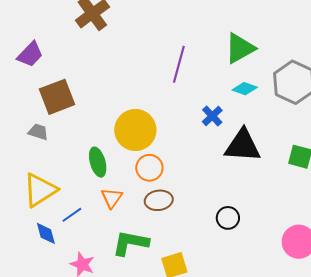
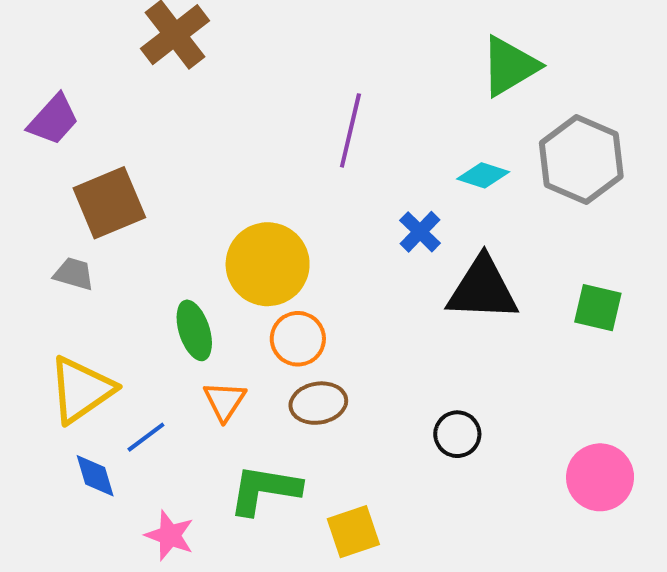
green triangle: (240, 48) -> (510, 66), moved

